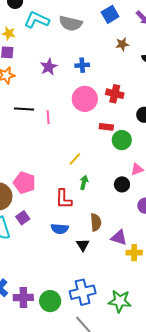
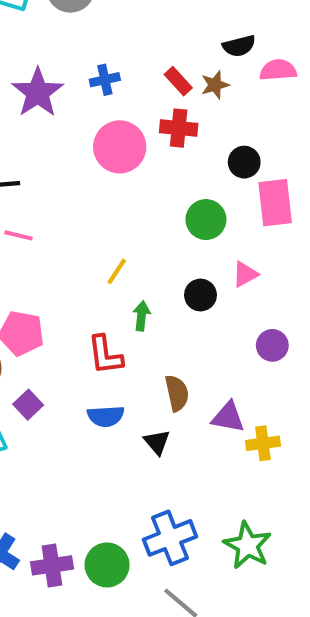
brown star: (122, 44) -> (215, 85), moved
purple star: (49, 67) -> (38, 93), size x1.4
pink line: (48, 117) -> (19, 235), moved, turned -64
red rectangle: (106, 127) -> (178, 81), moved, turned 48
black circle: (122, 184) -> (200, 295), moved
green star: (120, 301) -> (248, 545), turned 30

